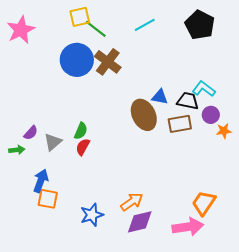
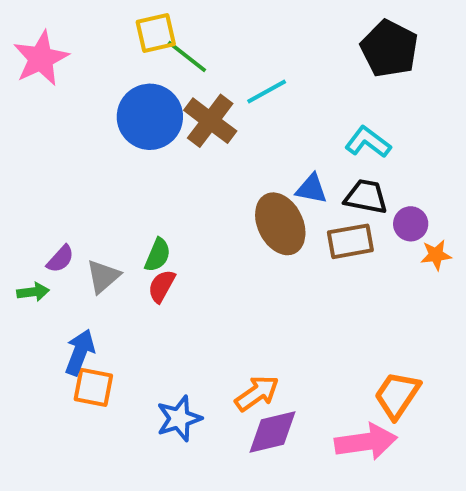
cyan line: (145, 25) -> (267, 91), moved
cyan L-shape: (204, 89) -> (368, 142), moved

